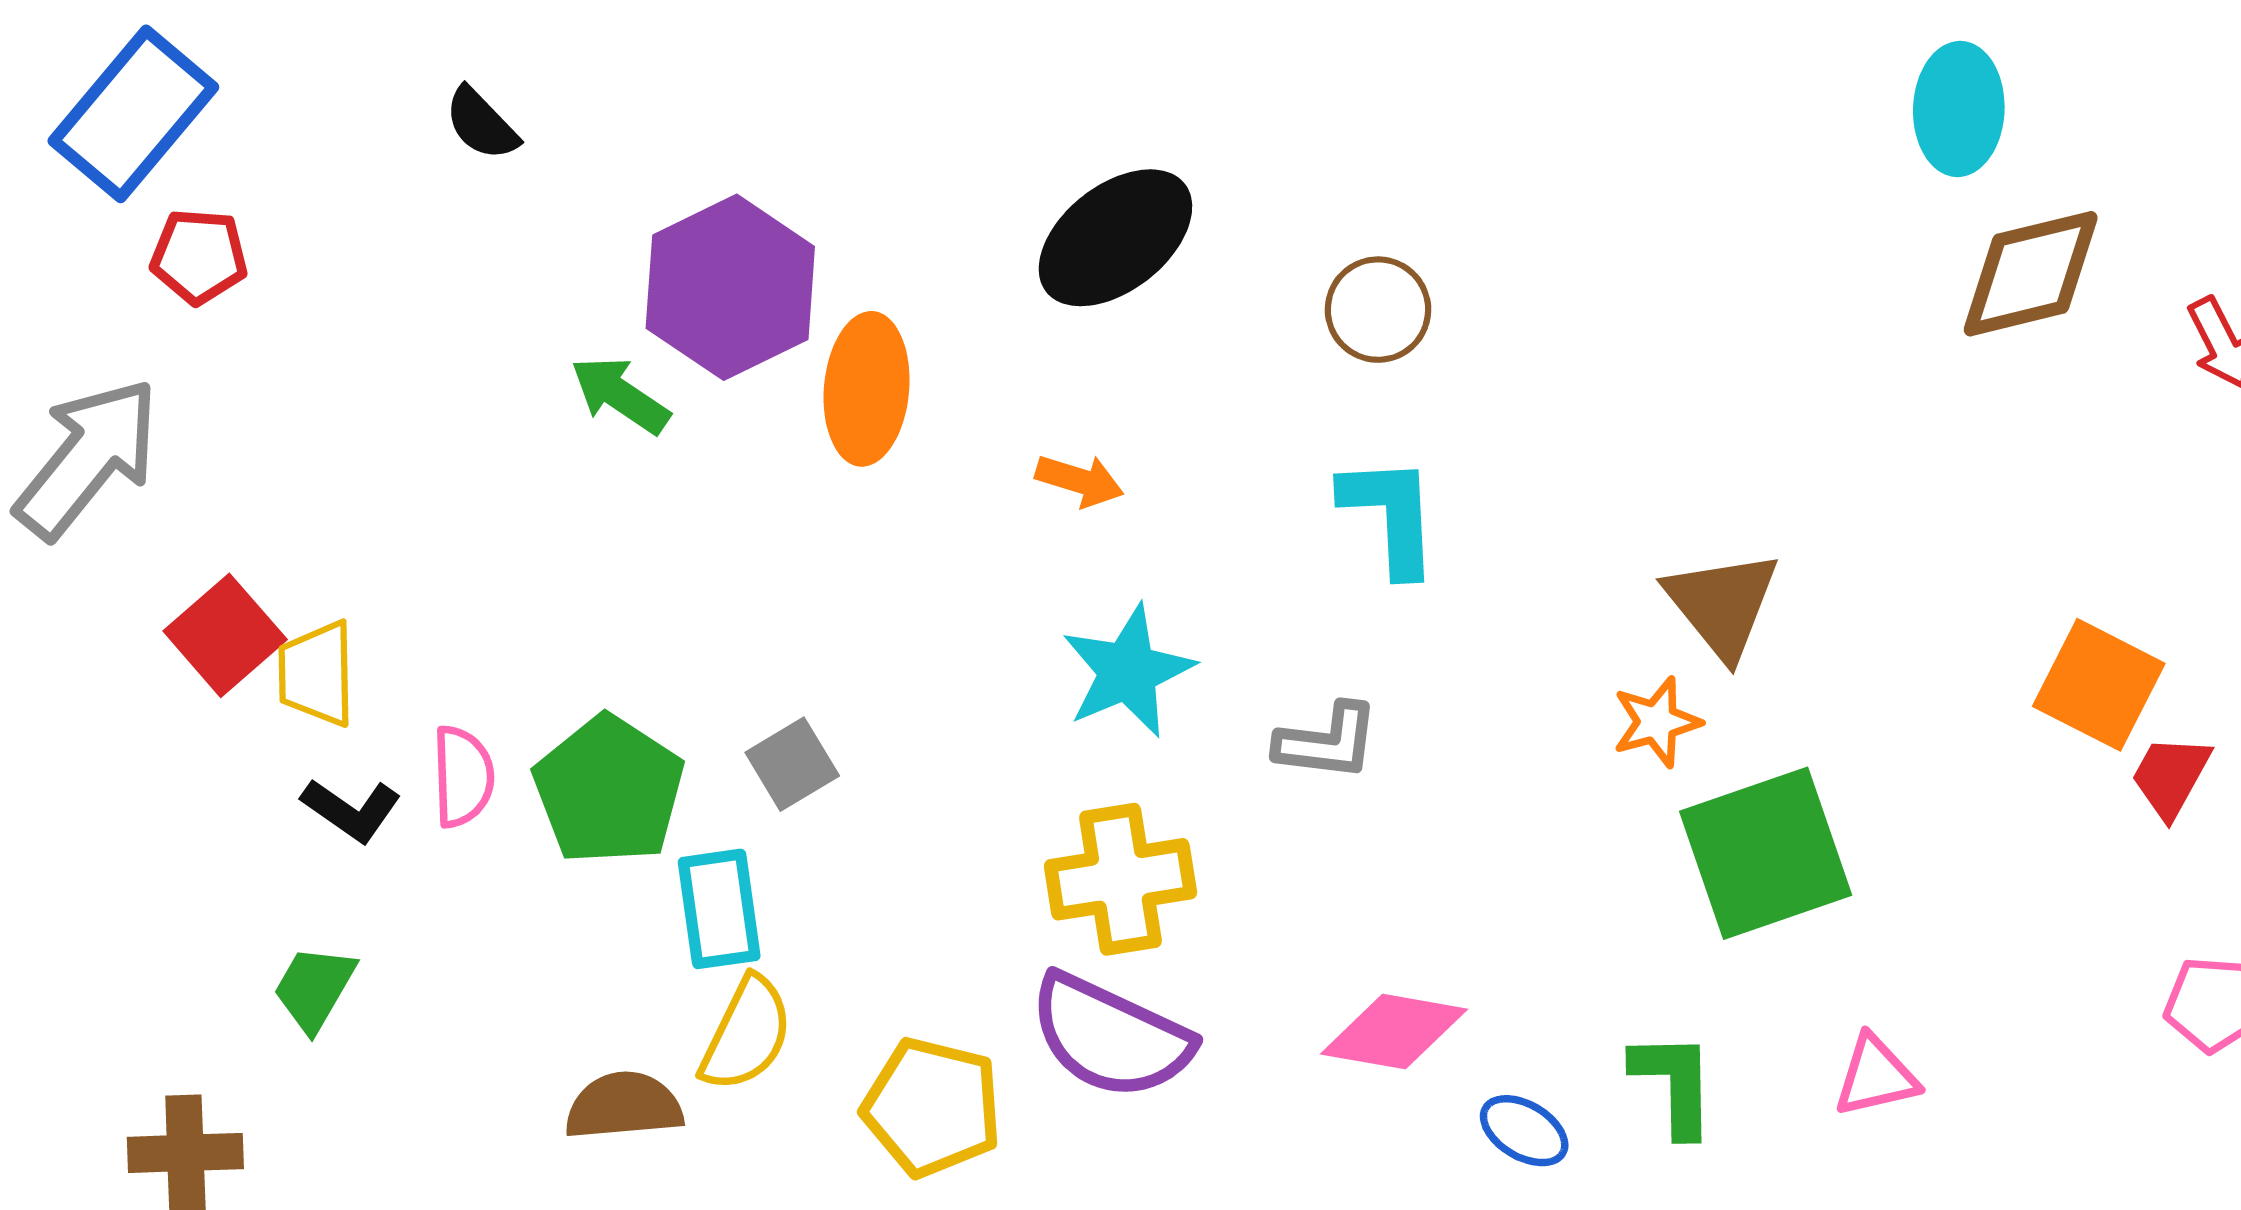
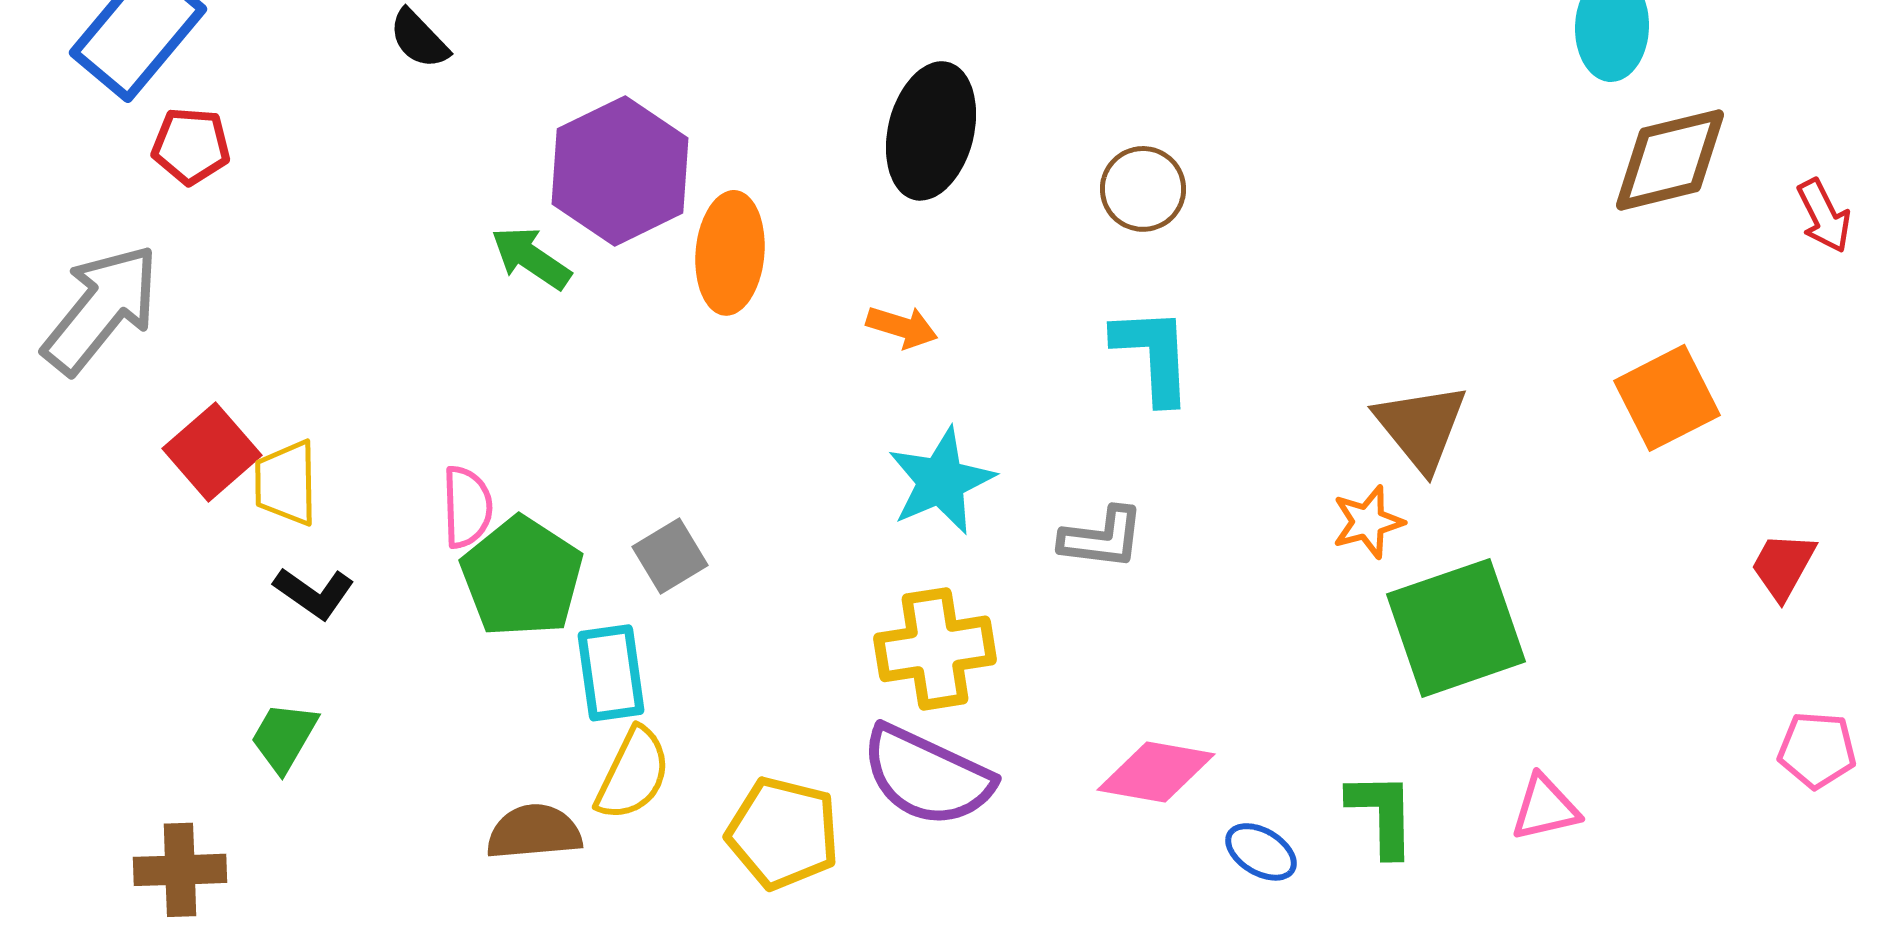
black ellipse: (1115, 238) -> (931, 131), turned -38
orange square: (2099, 685) -> (1667, 398), moved, turned 36
pink semicircle: (463, 776) -> (467, 507), moved

